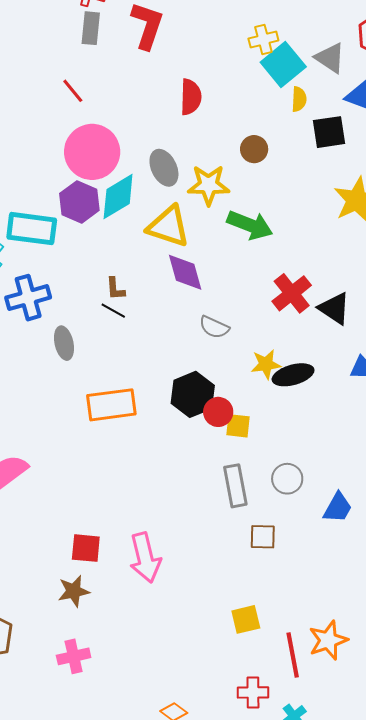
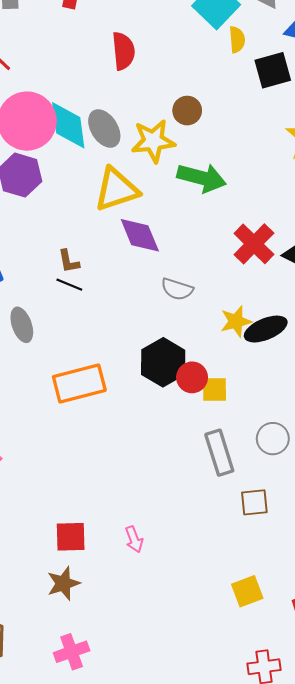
brown circle: (254, 149) -> (187, 111), moved
cyan diamond: (118, 197) -> (68, 125), moved, turned -60
yellow triangle: (168, 226) -> (116, 189), turned -30
pink arrow: (145, 558) -> (134, 539), size x0.5

